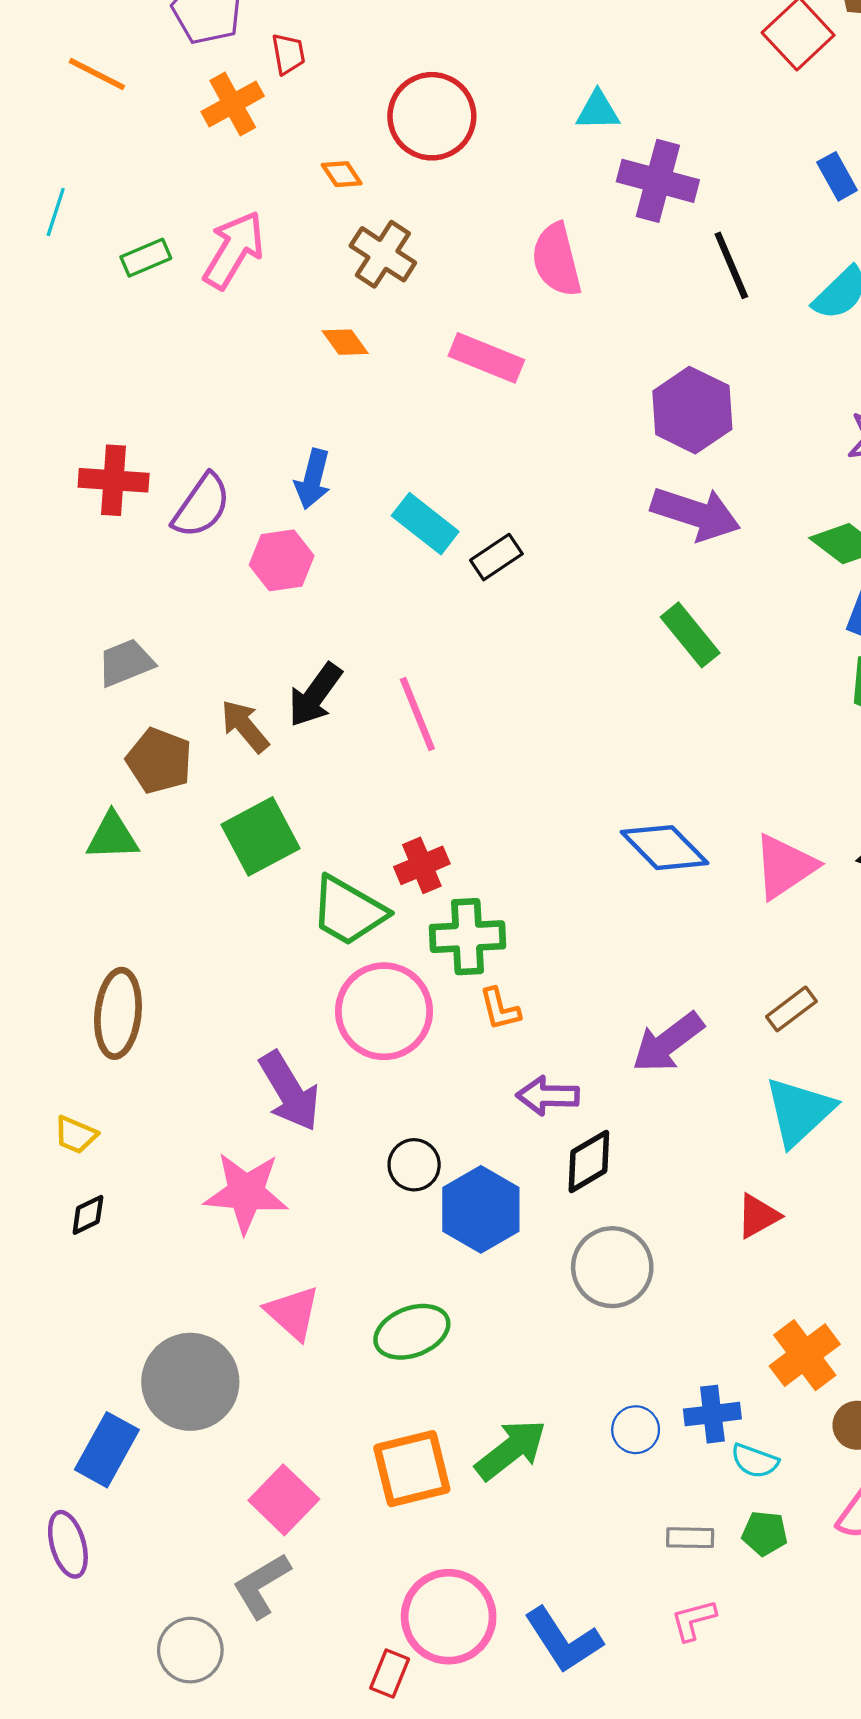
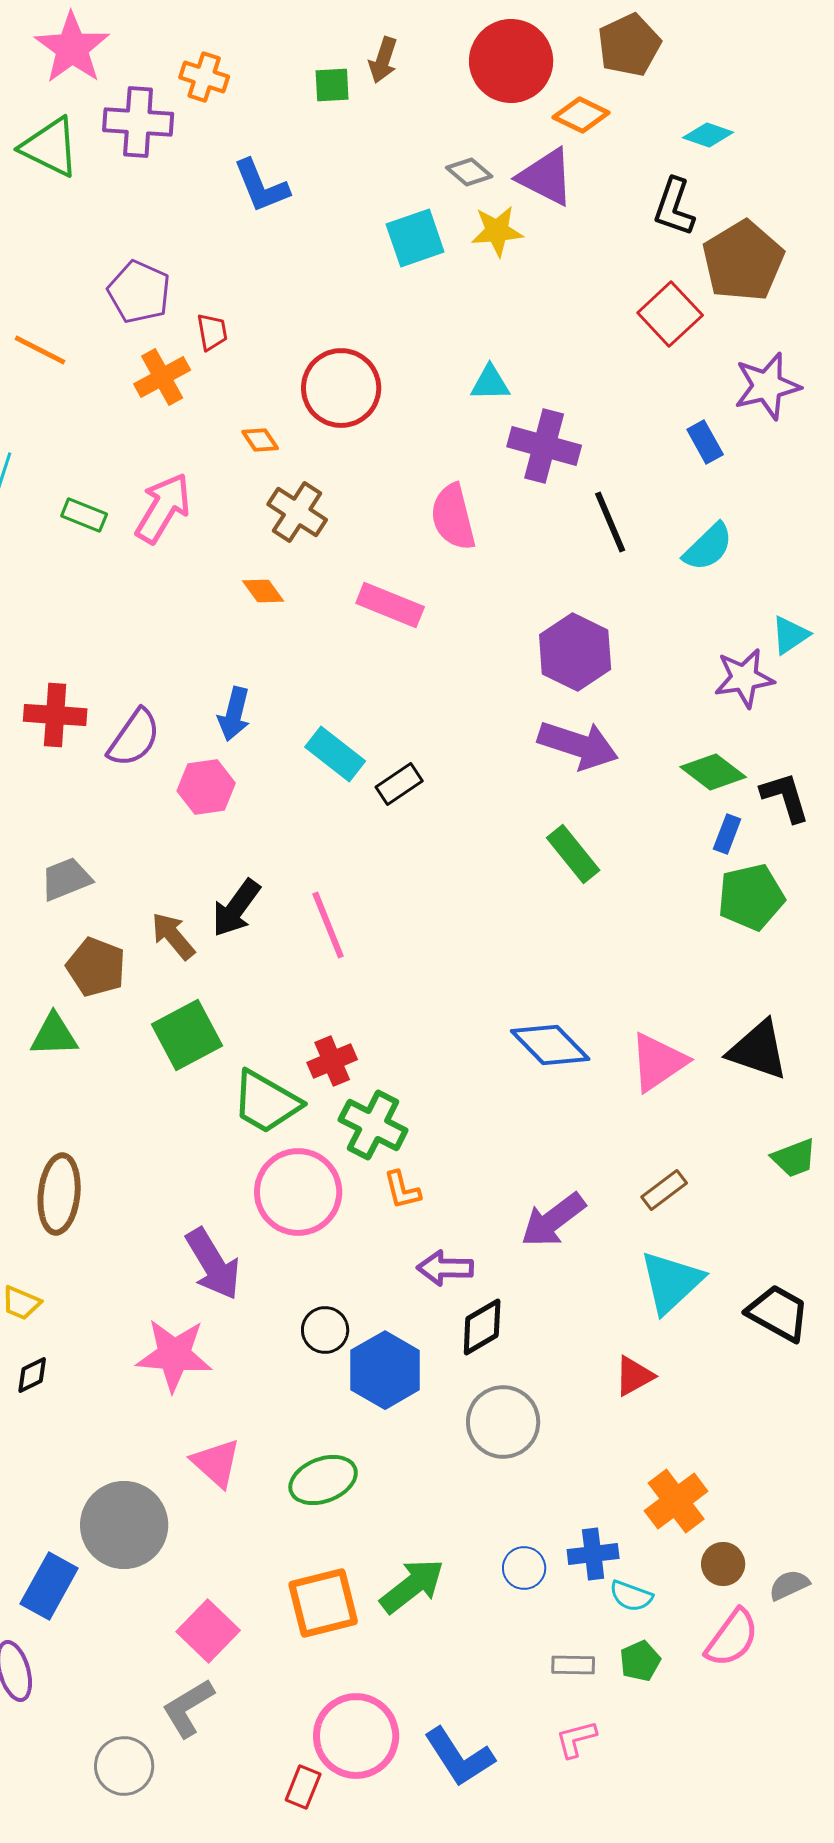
green rectangle: (146, 258) -> (84, 515), turned 45
green cross: (467, 937) -> (373, 1125), turned 30
green pentagon: (765, 1533) -> (640, 1661), turned -30

